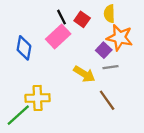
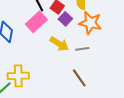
purple square: (104, 50) -> (65, 19), moved
yellow arrow: (84, 74) -> (59, 44), moved

